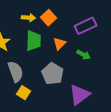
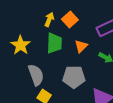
yellow arrow: (29, 18) -> (49, 19), turned -72
gray pentagon: (53, 74) -> (74, 77), turned -30

